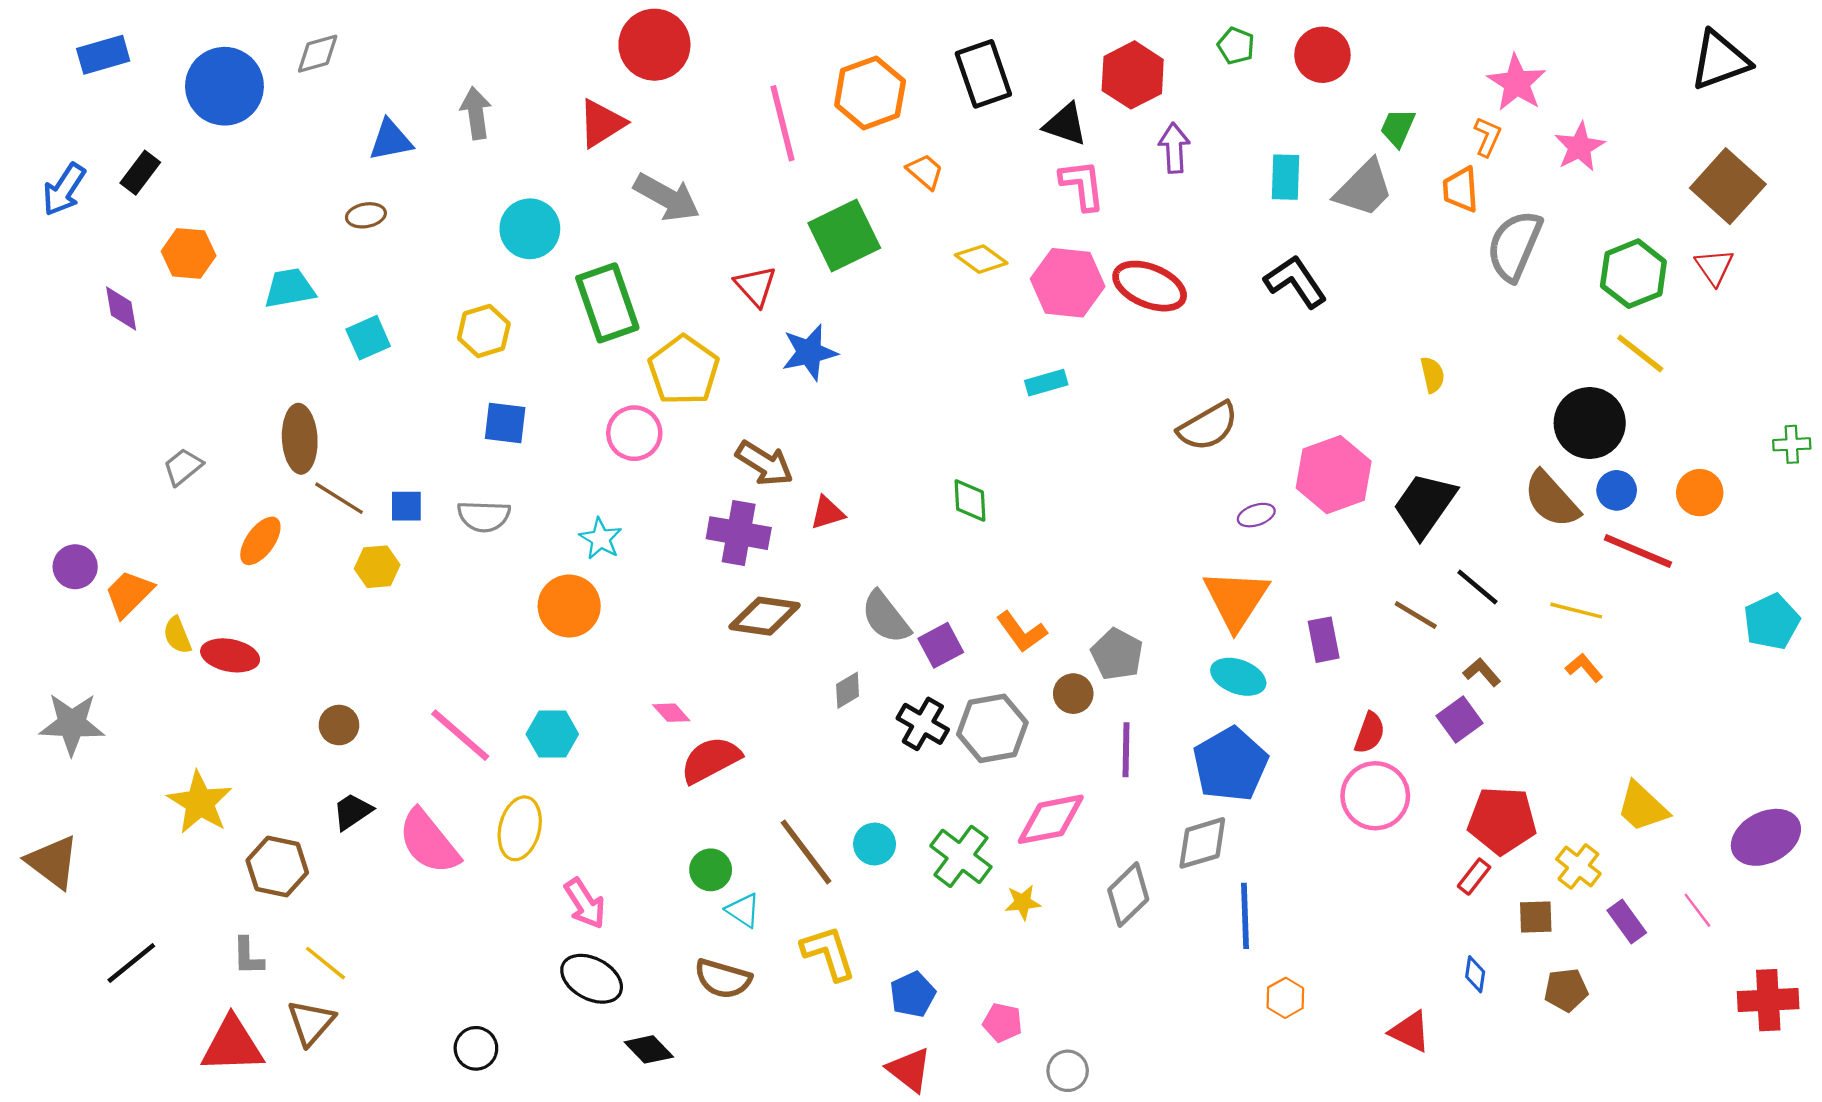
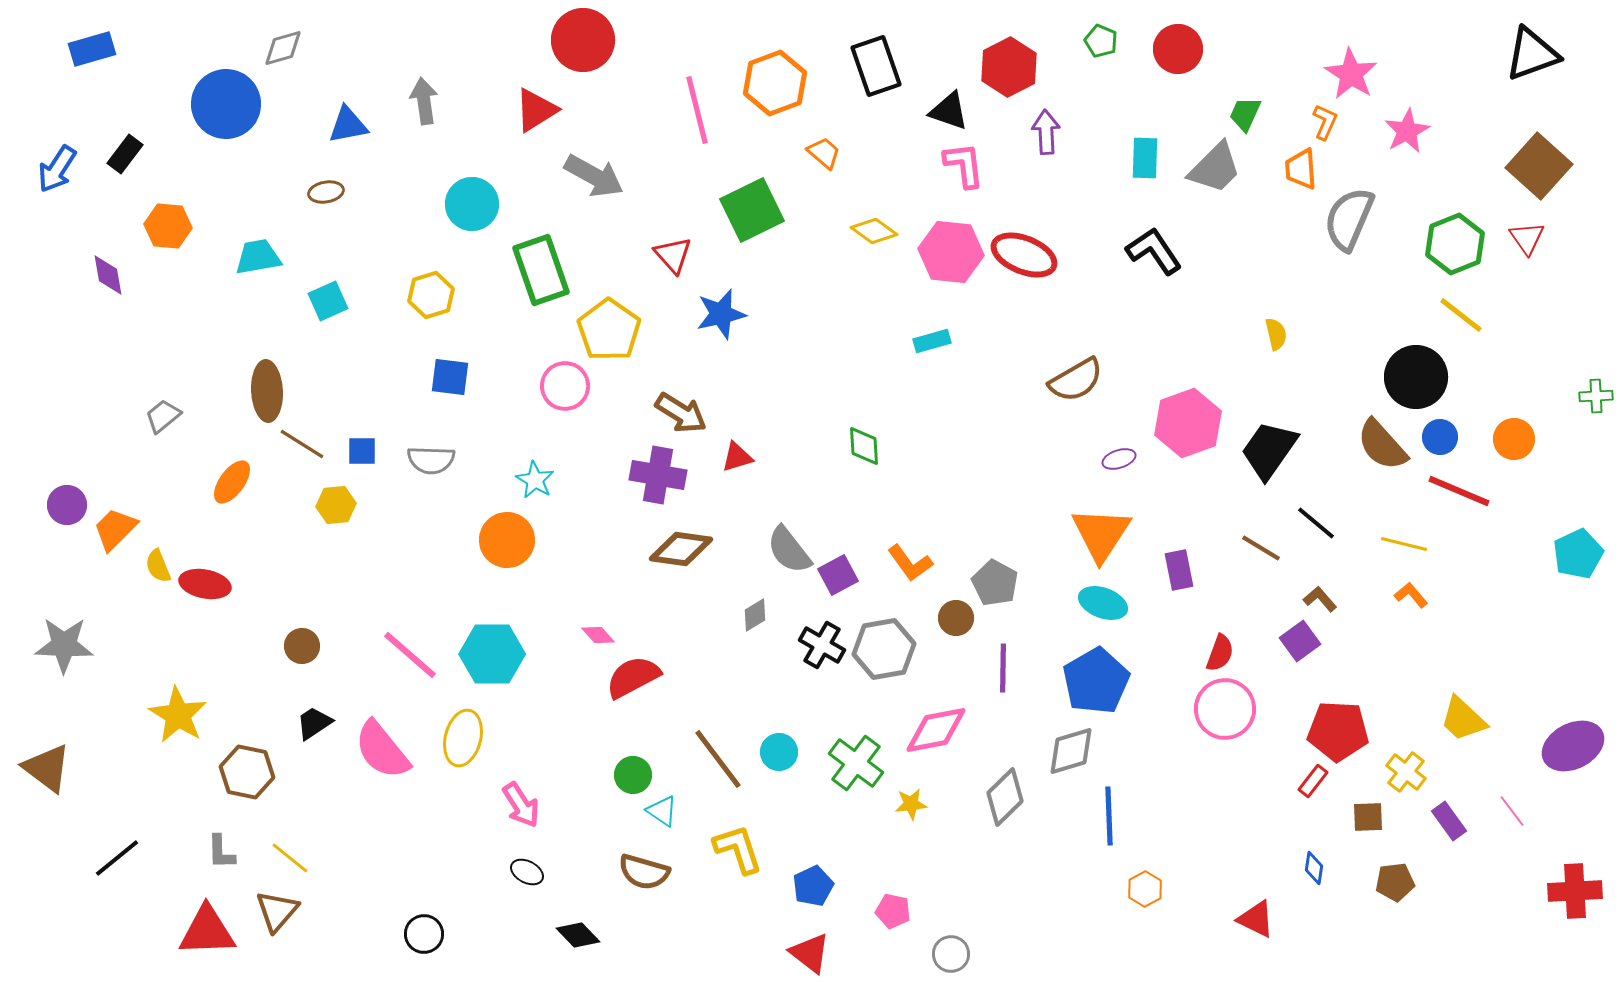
blue circle: (224, 86) -> (226, 104), moved
cyan hexagon: (552, 734) -> (492, 654), size x1.4
black ellipse: (592, 979) -> (527, 872), size x0.6

